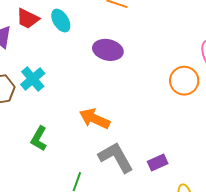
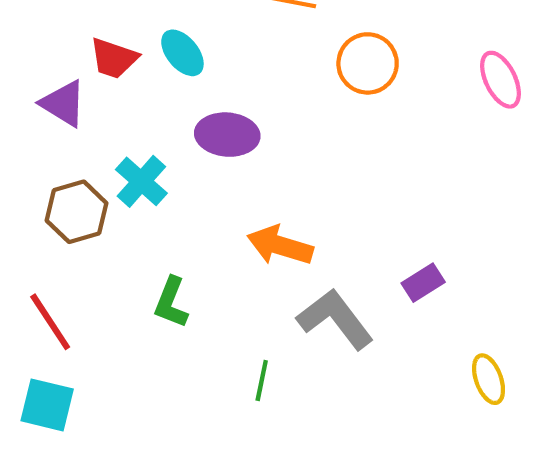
purple ellipse: (108, 50) -> (227, 135), moved
orange circle: (184, 81) -> (368, 63), moved
purple rectangle: (158, 163) -> (423, 283), moved

